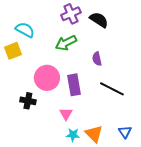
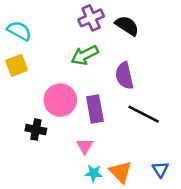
cyan semicircle: (25, 30) -> (19, 31), moved
purple semicircle: (97, 59) -> (124, 76), size x1.5

